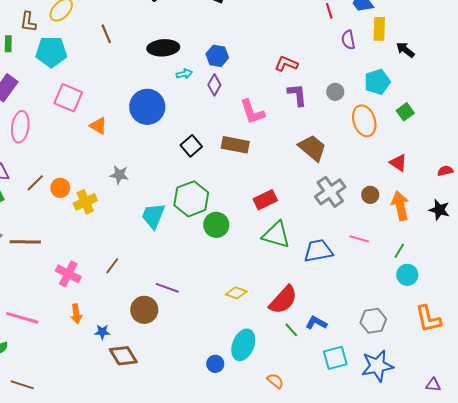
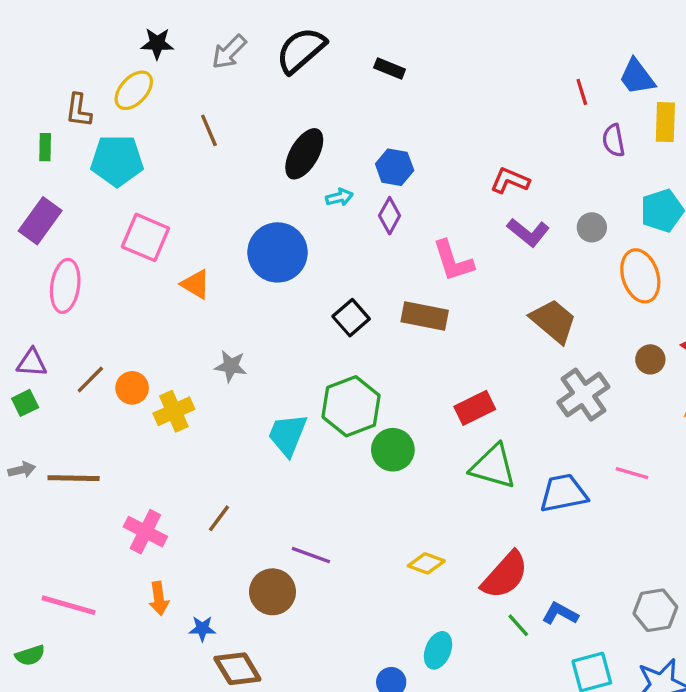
black ellipse: (163, 48) -> (304, 154), turned -56
purple L-shape: (297, 95) -> (528, 232), turned 135
brown circle: (370, 195) -> (650, 359), moved
cyan ellipse: (243, 345) -> (438, 650), size x0.7

